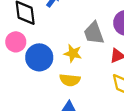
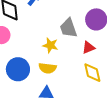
blue circle: (39, 57) -> (18, 69), moved

